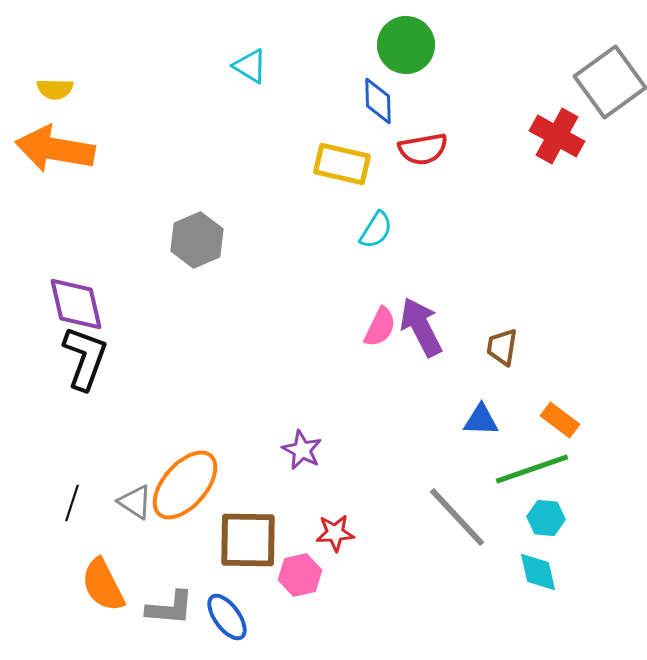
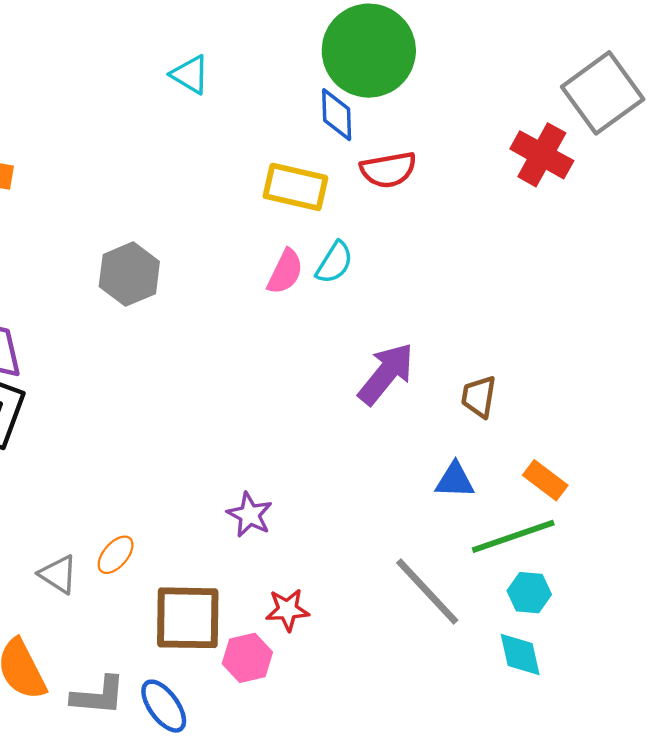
green circle: (406, 45) -> (369, 51), size x1.4
pink semicircle: (380, 327) -> (285, 272), moved
purple arrow: (421, 327) -> (386, 374), turned 66
orange ellipse: (185, 485) -> (116, 555), size x0.5

